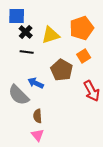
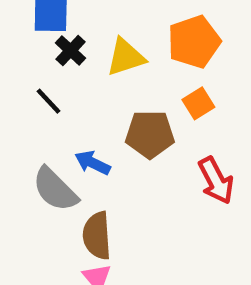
black line: (27, 52) -> (48, 101), moved, turned 40
brown pentagon: (62, 70) -> (150, 134), turned -30
brown semicircle: (38, 116) -> (97, 236), size x1.5

